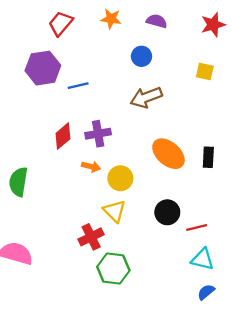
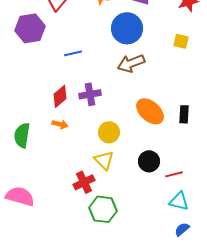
blue circle: (141, 56) -> (127, 28), size x1.8
purple hexagon: (43, 68) -> (30, 28), moved
orange arrow: (91, 167) -> (60, 124), moved

